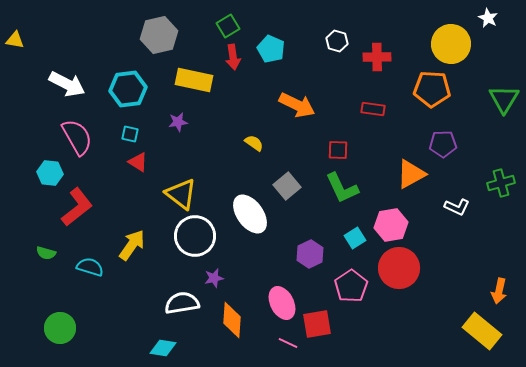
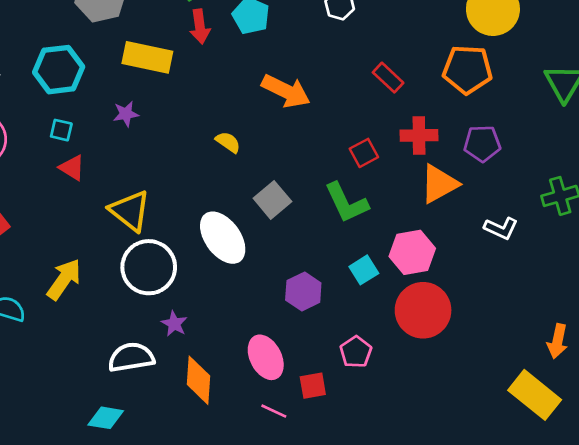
red cross: (377, 57) -> (419, 135), moved
red rectangle: (373, 109) -> (388, 78), moved, turned 35
red square: (338, 150) -> (364, 153), moved, turned -30
purple star: (214, 278) -> (174, 324), turned -30
pink pentagon: (351, 286) -> (356, 352), moved, size x0.7
red square: (317, 324) -> (313, 386), size x0.7

